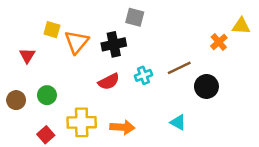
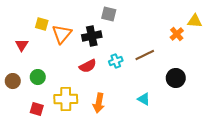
black circle: (206, 86) -> (176, 78), moved
orange arrow: (122, 127) -> (99, 103), turned 96
red square: (46, 135) -> (37, 109), turned -32

